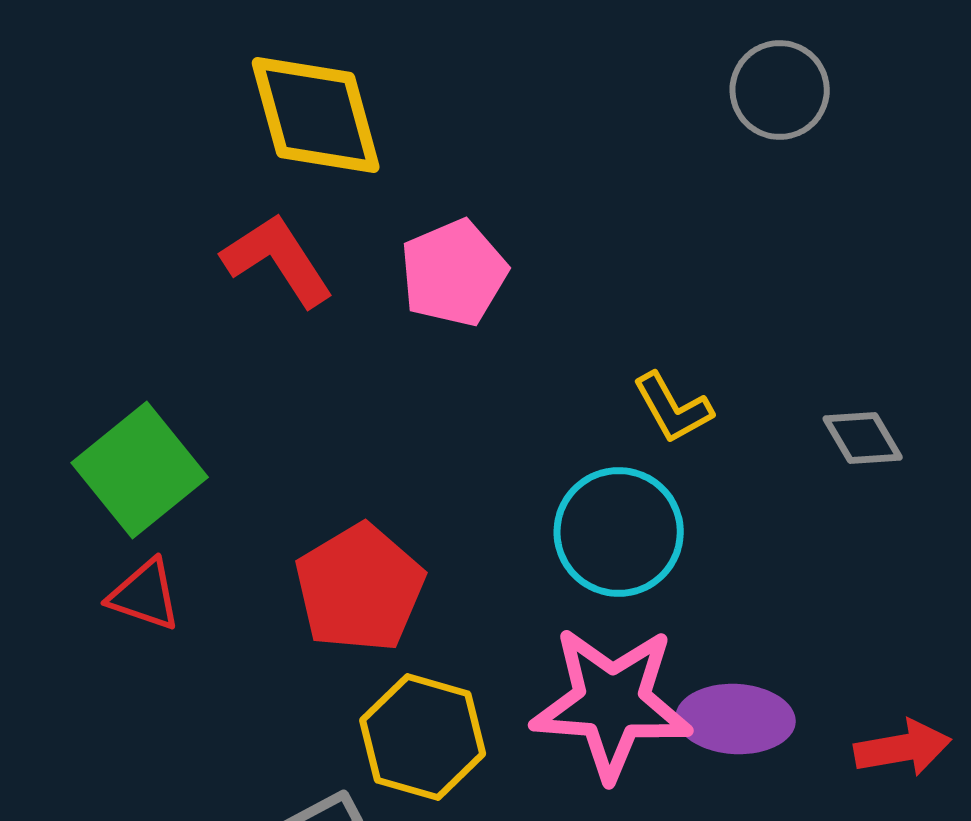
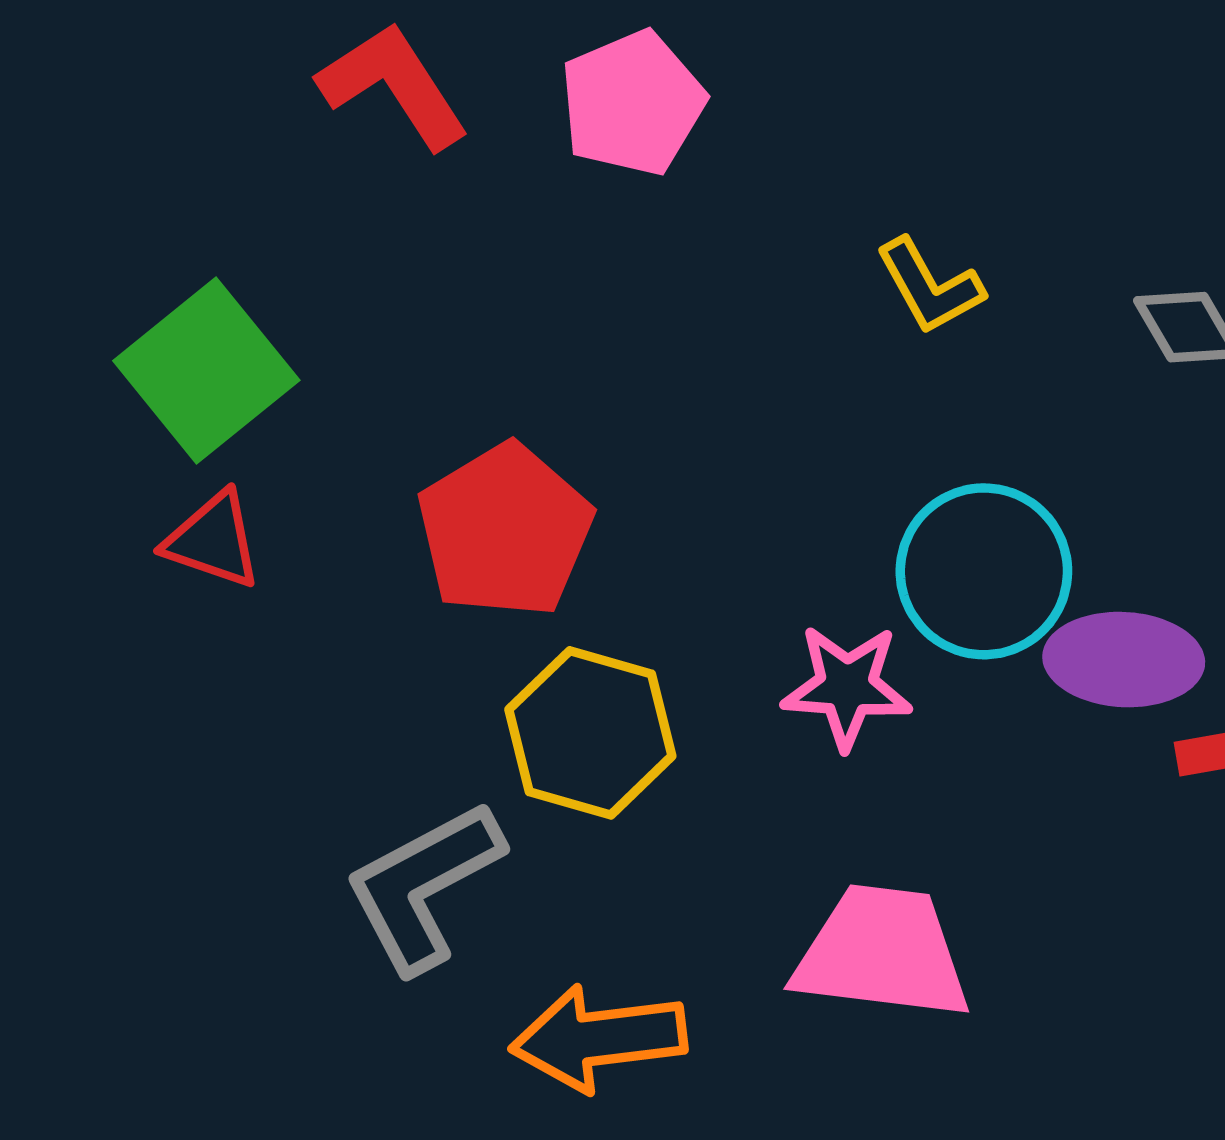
cyan circle: (619, 532) -> (984, 571), moved
pink star: (612, 703) -> (847, 687), size x0.6
purple ellipse: (736, 719) -> (1124, 660), moved

